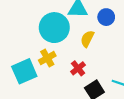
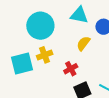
cyan circle: (54, 28) -> (40, 26), moved

